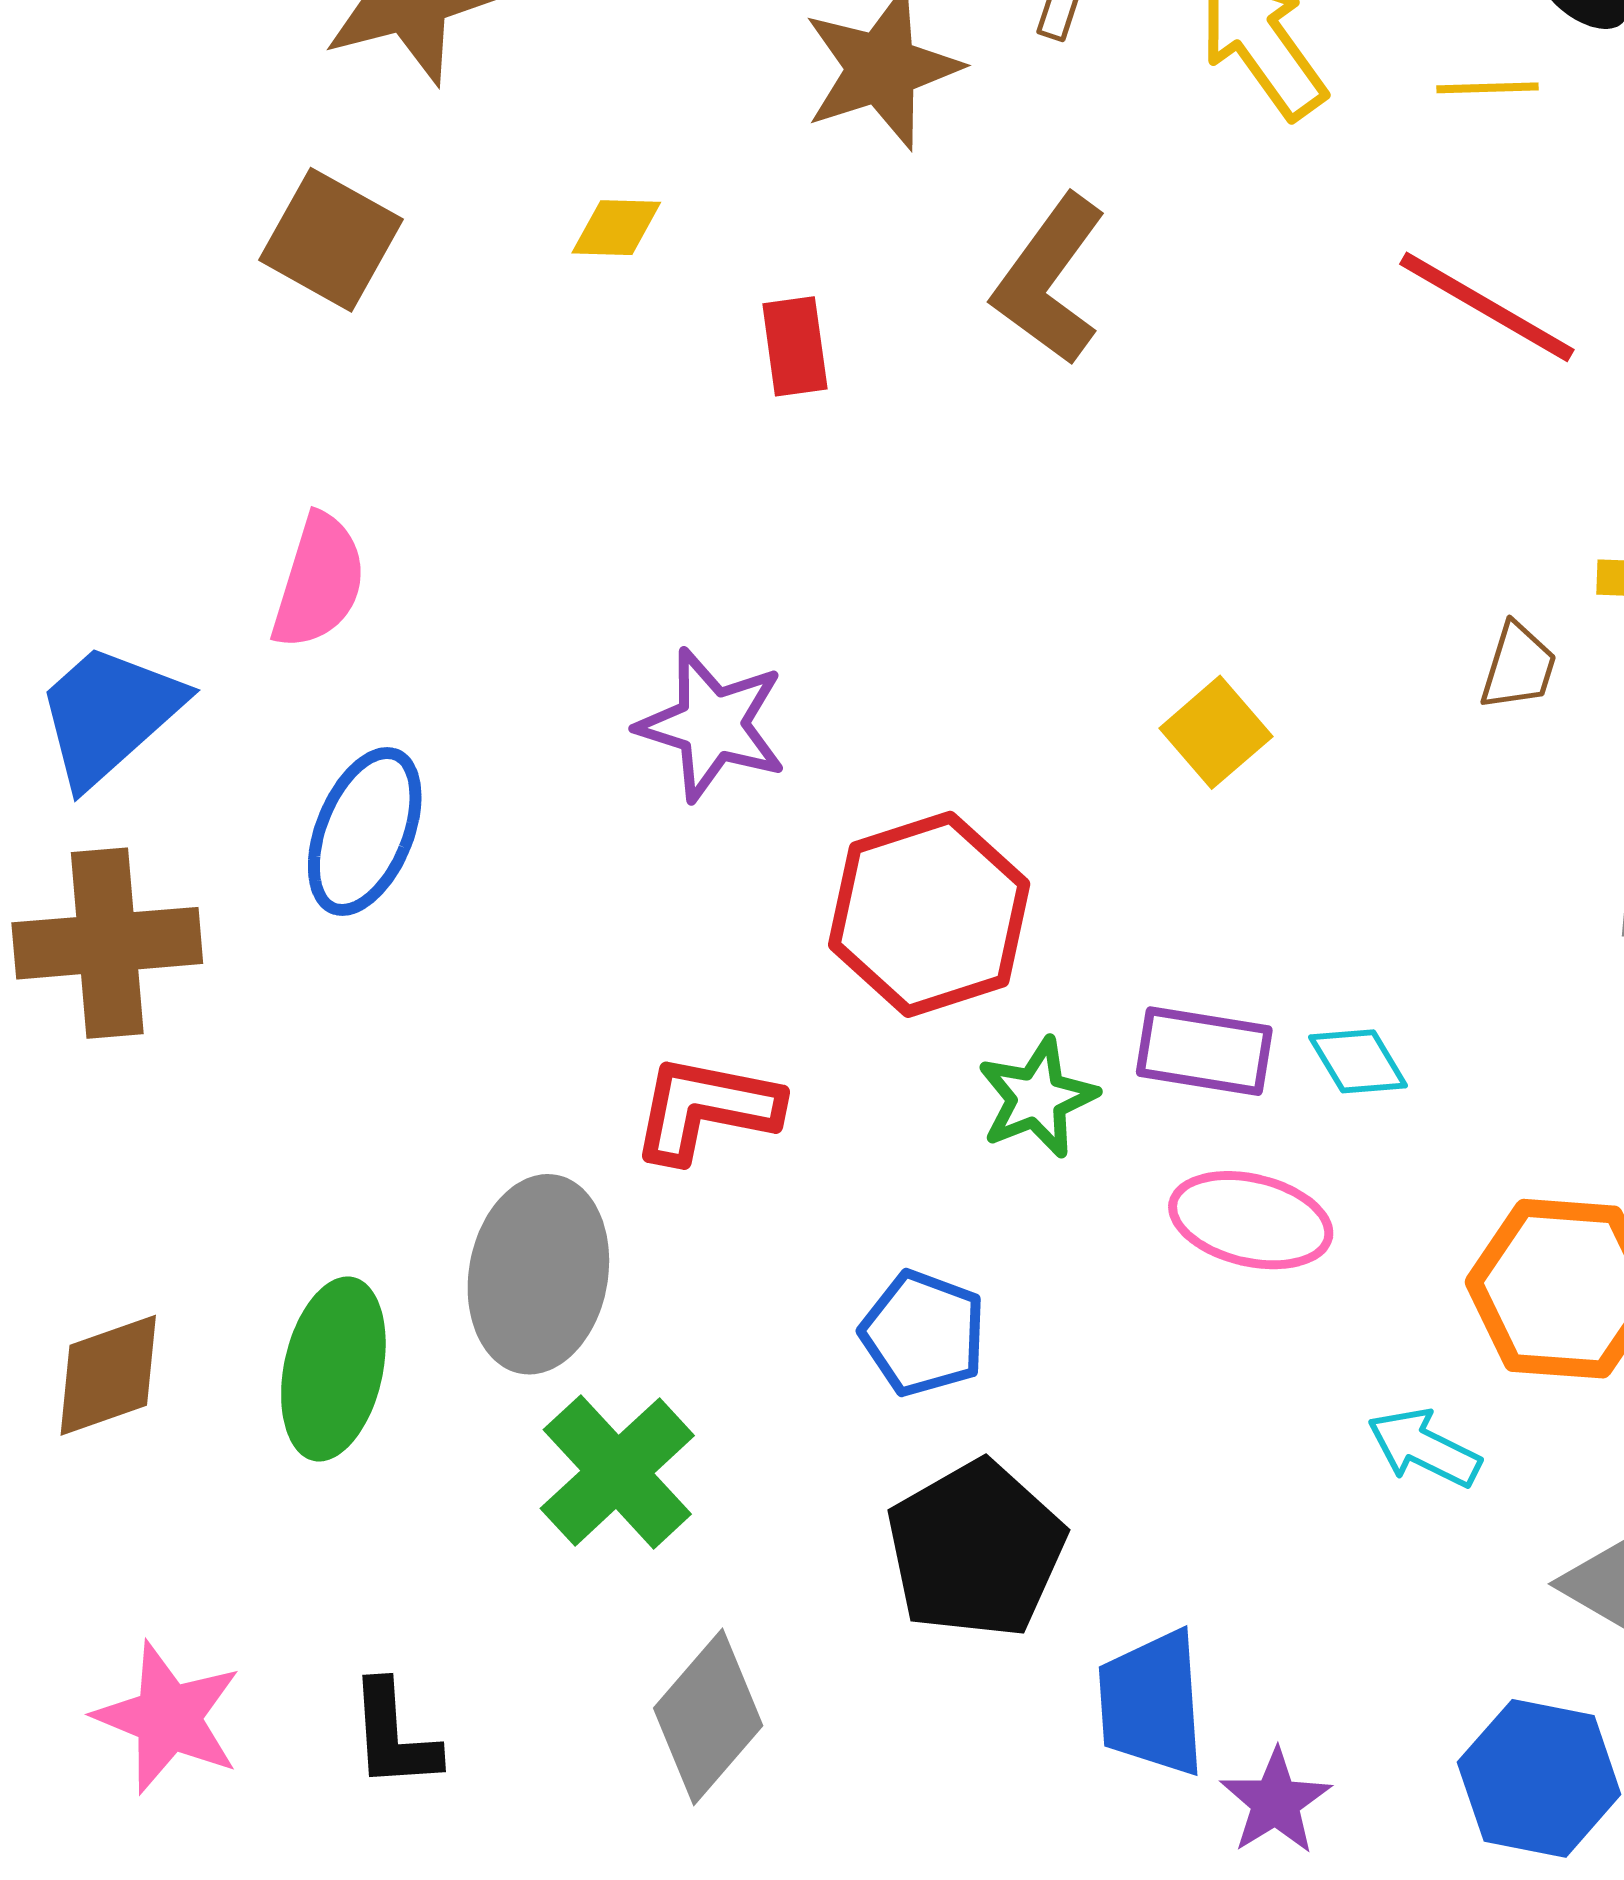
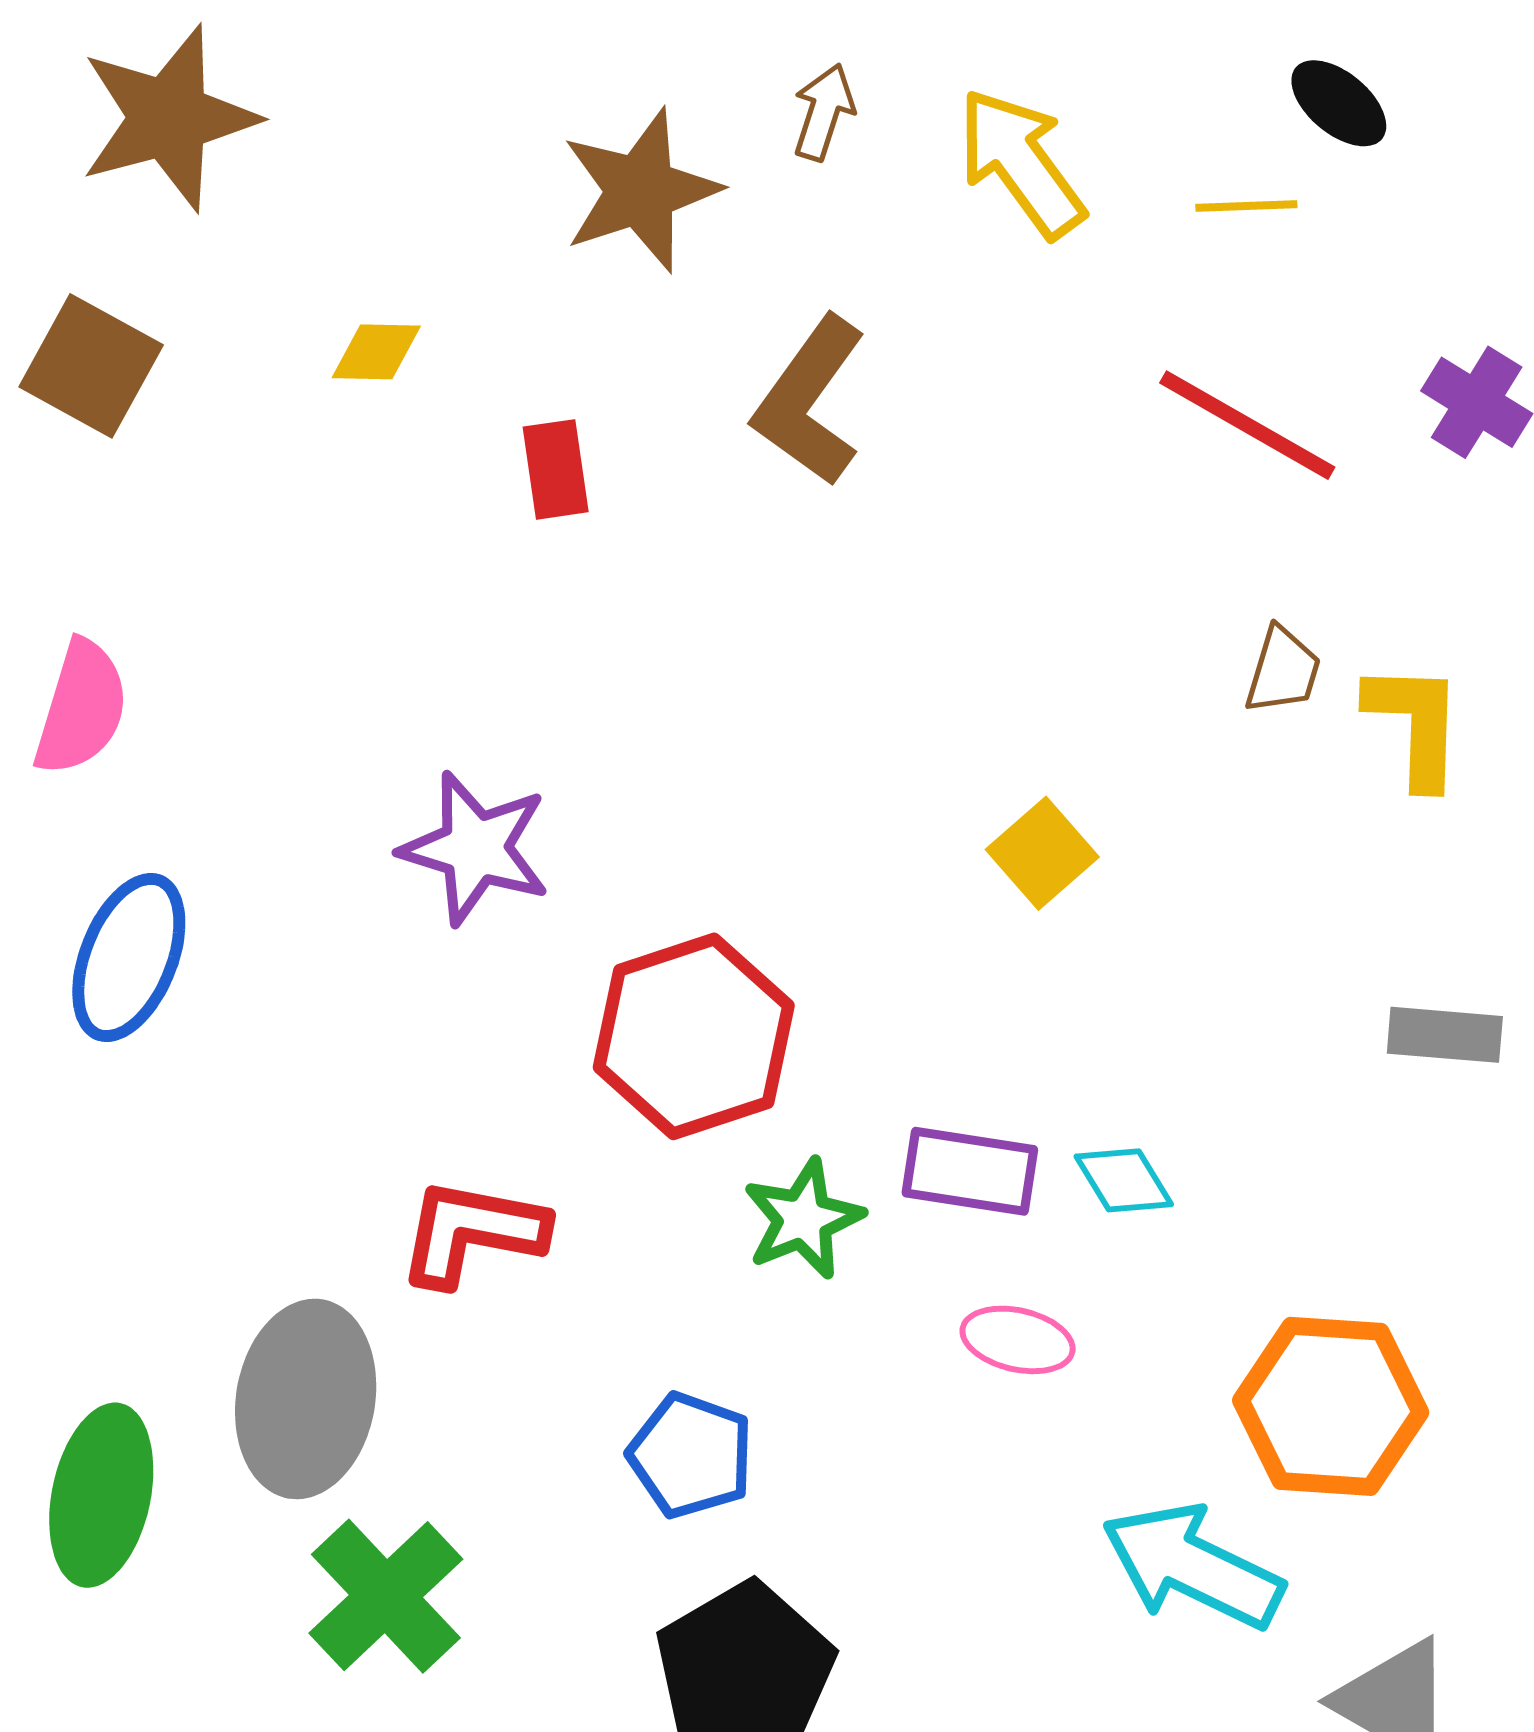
brown trapezoid: (1518, 667) -> (1283, 671), moved
yellow square: (1216, 732) -> (1042, 853), moved
pink ellipse: (1251, 1220) -> (1018, 1340), size x0.7
cyan arrow: (1424, 1448) -> (1192, 1566), size x1.6

